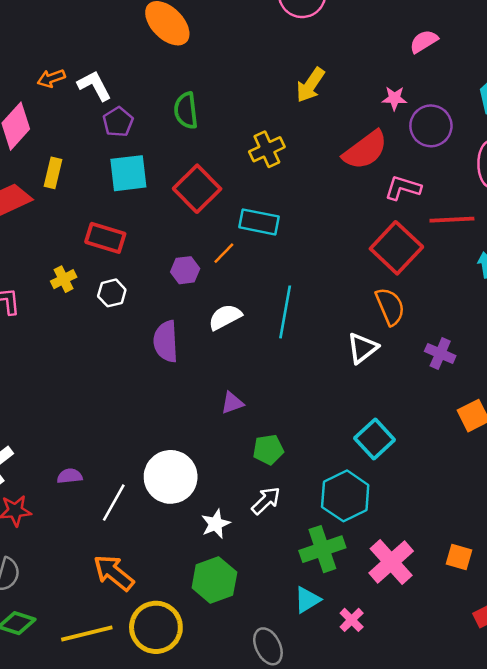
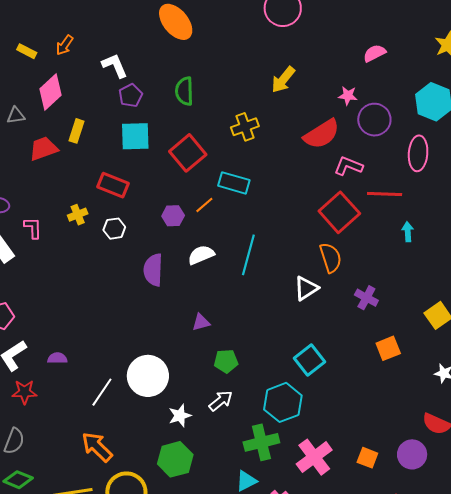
orange arrow: (51, 78) -> (65, 45), moved, turned -40
purple semicircle: (70, 476) -> (57, 358), moved

